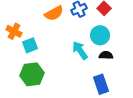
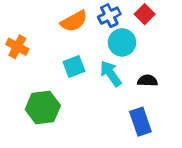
cyan circle: (100, 35) -> (122, 42), moved
cyan square: (30, 45) -> (74, 66), moved

